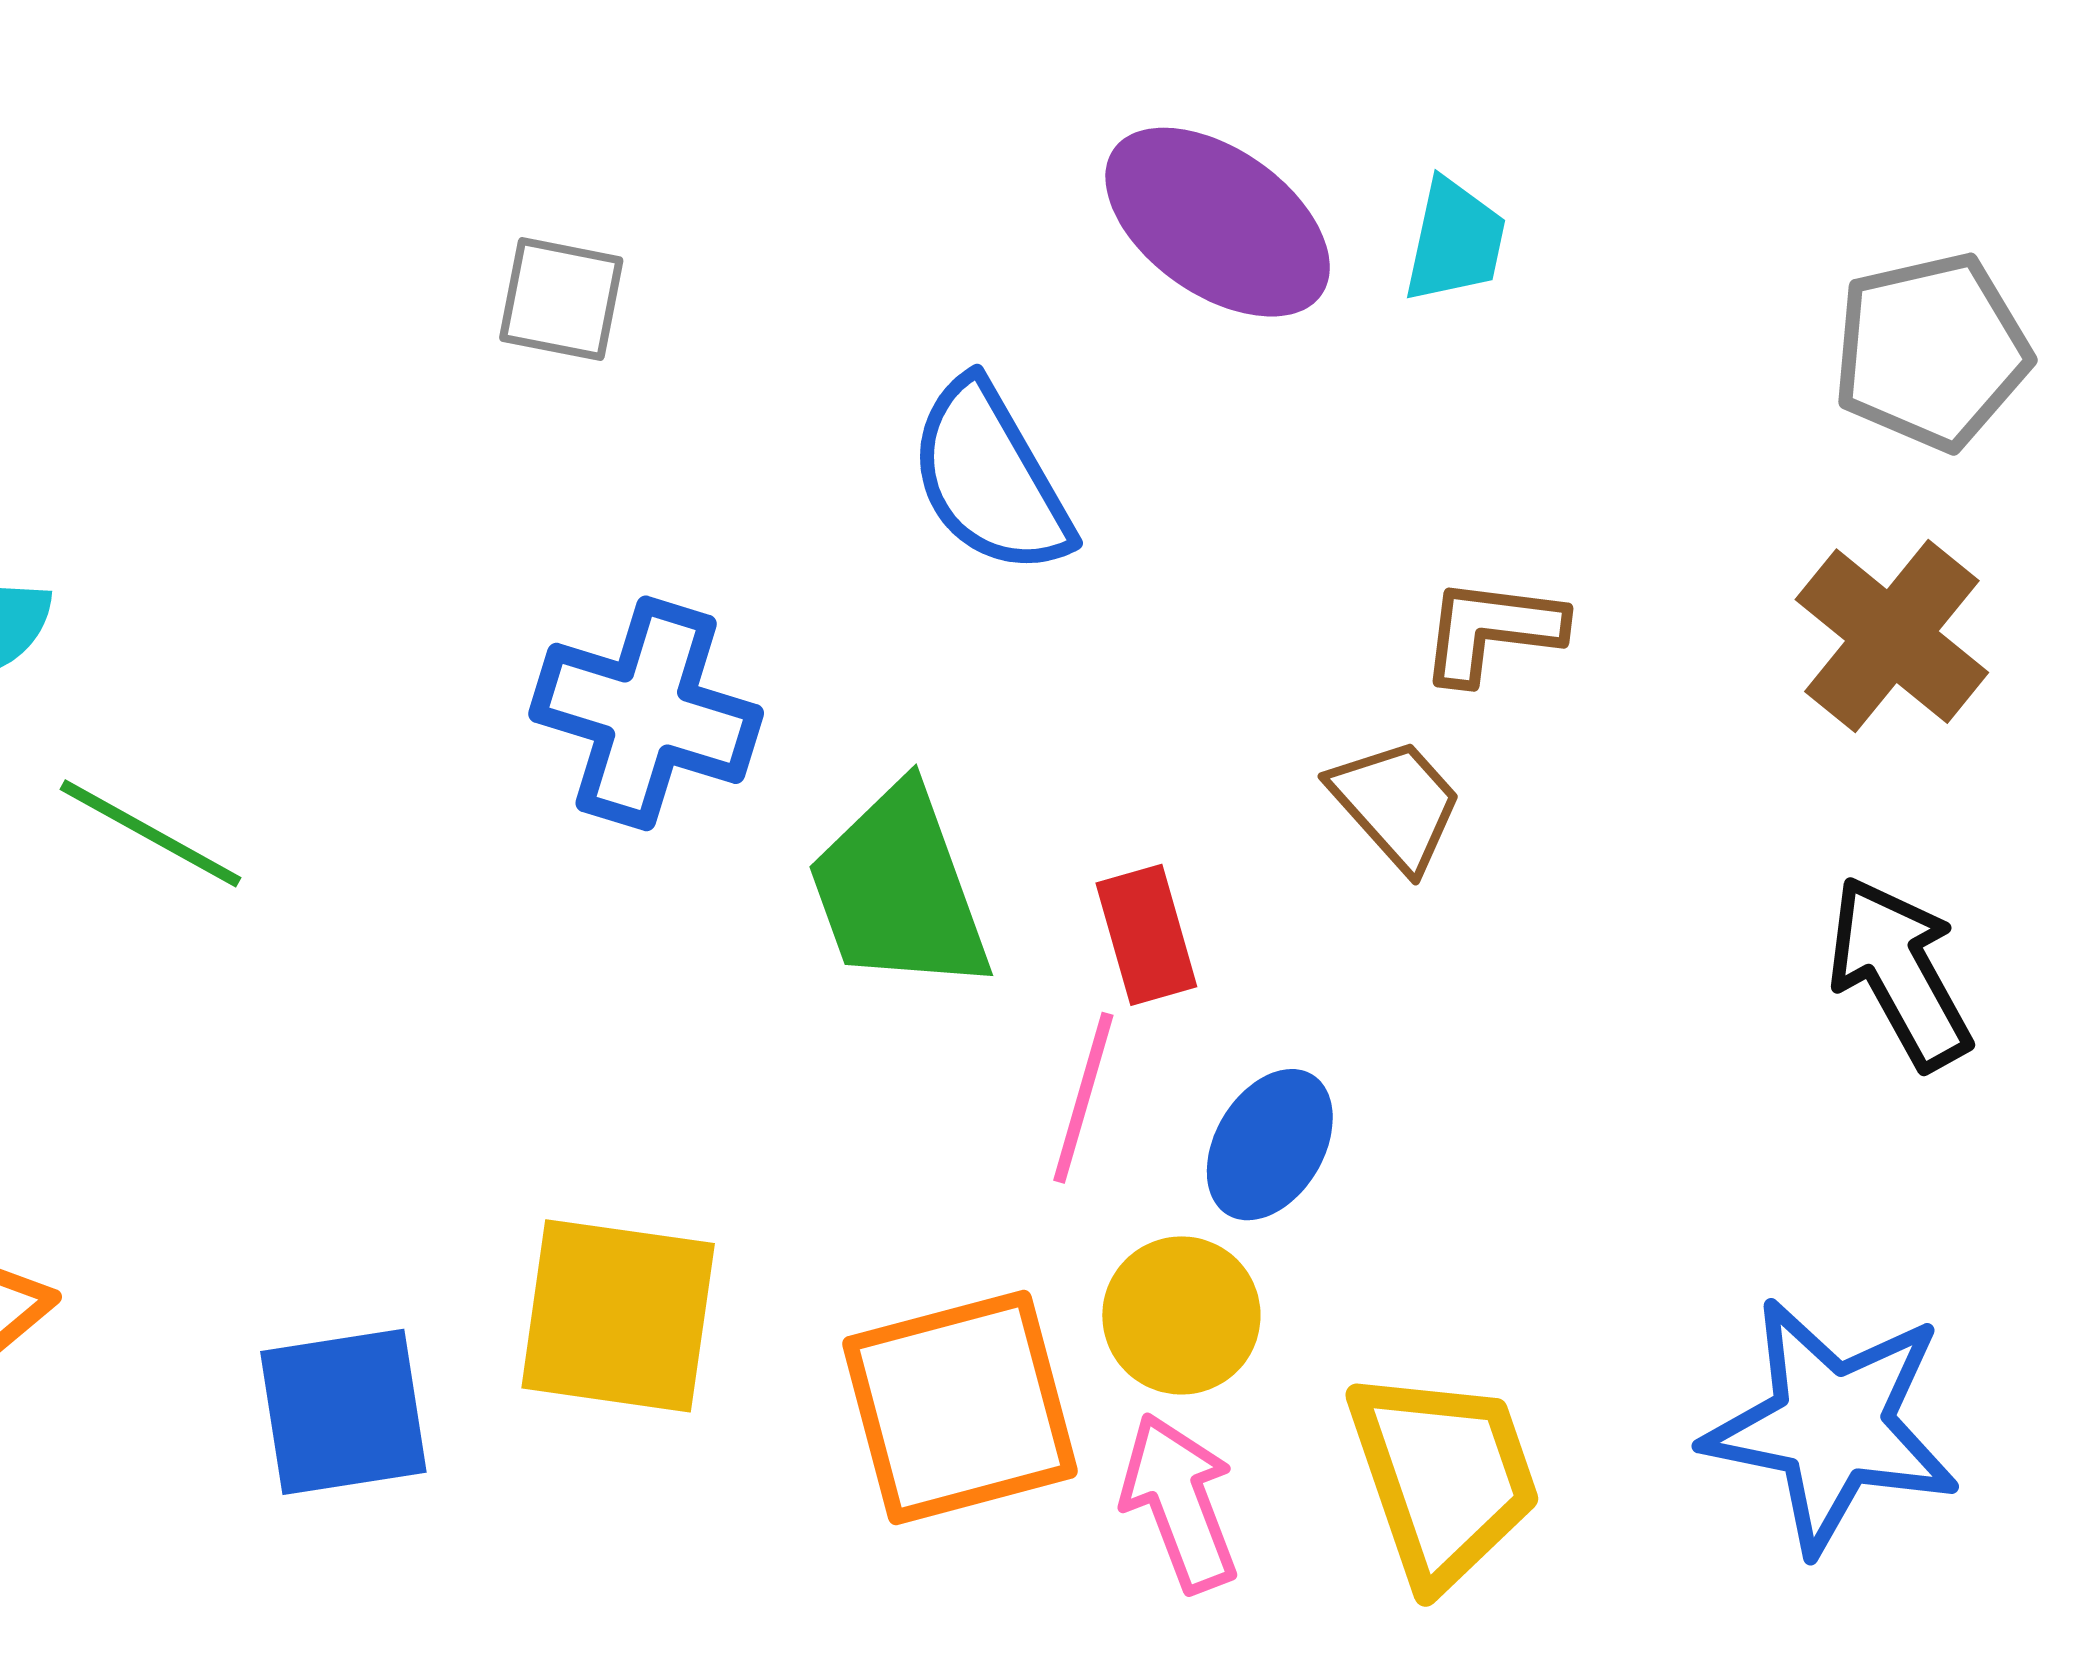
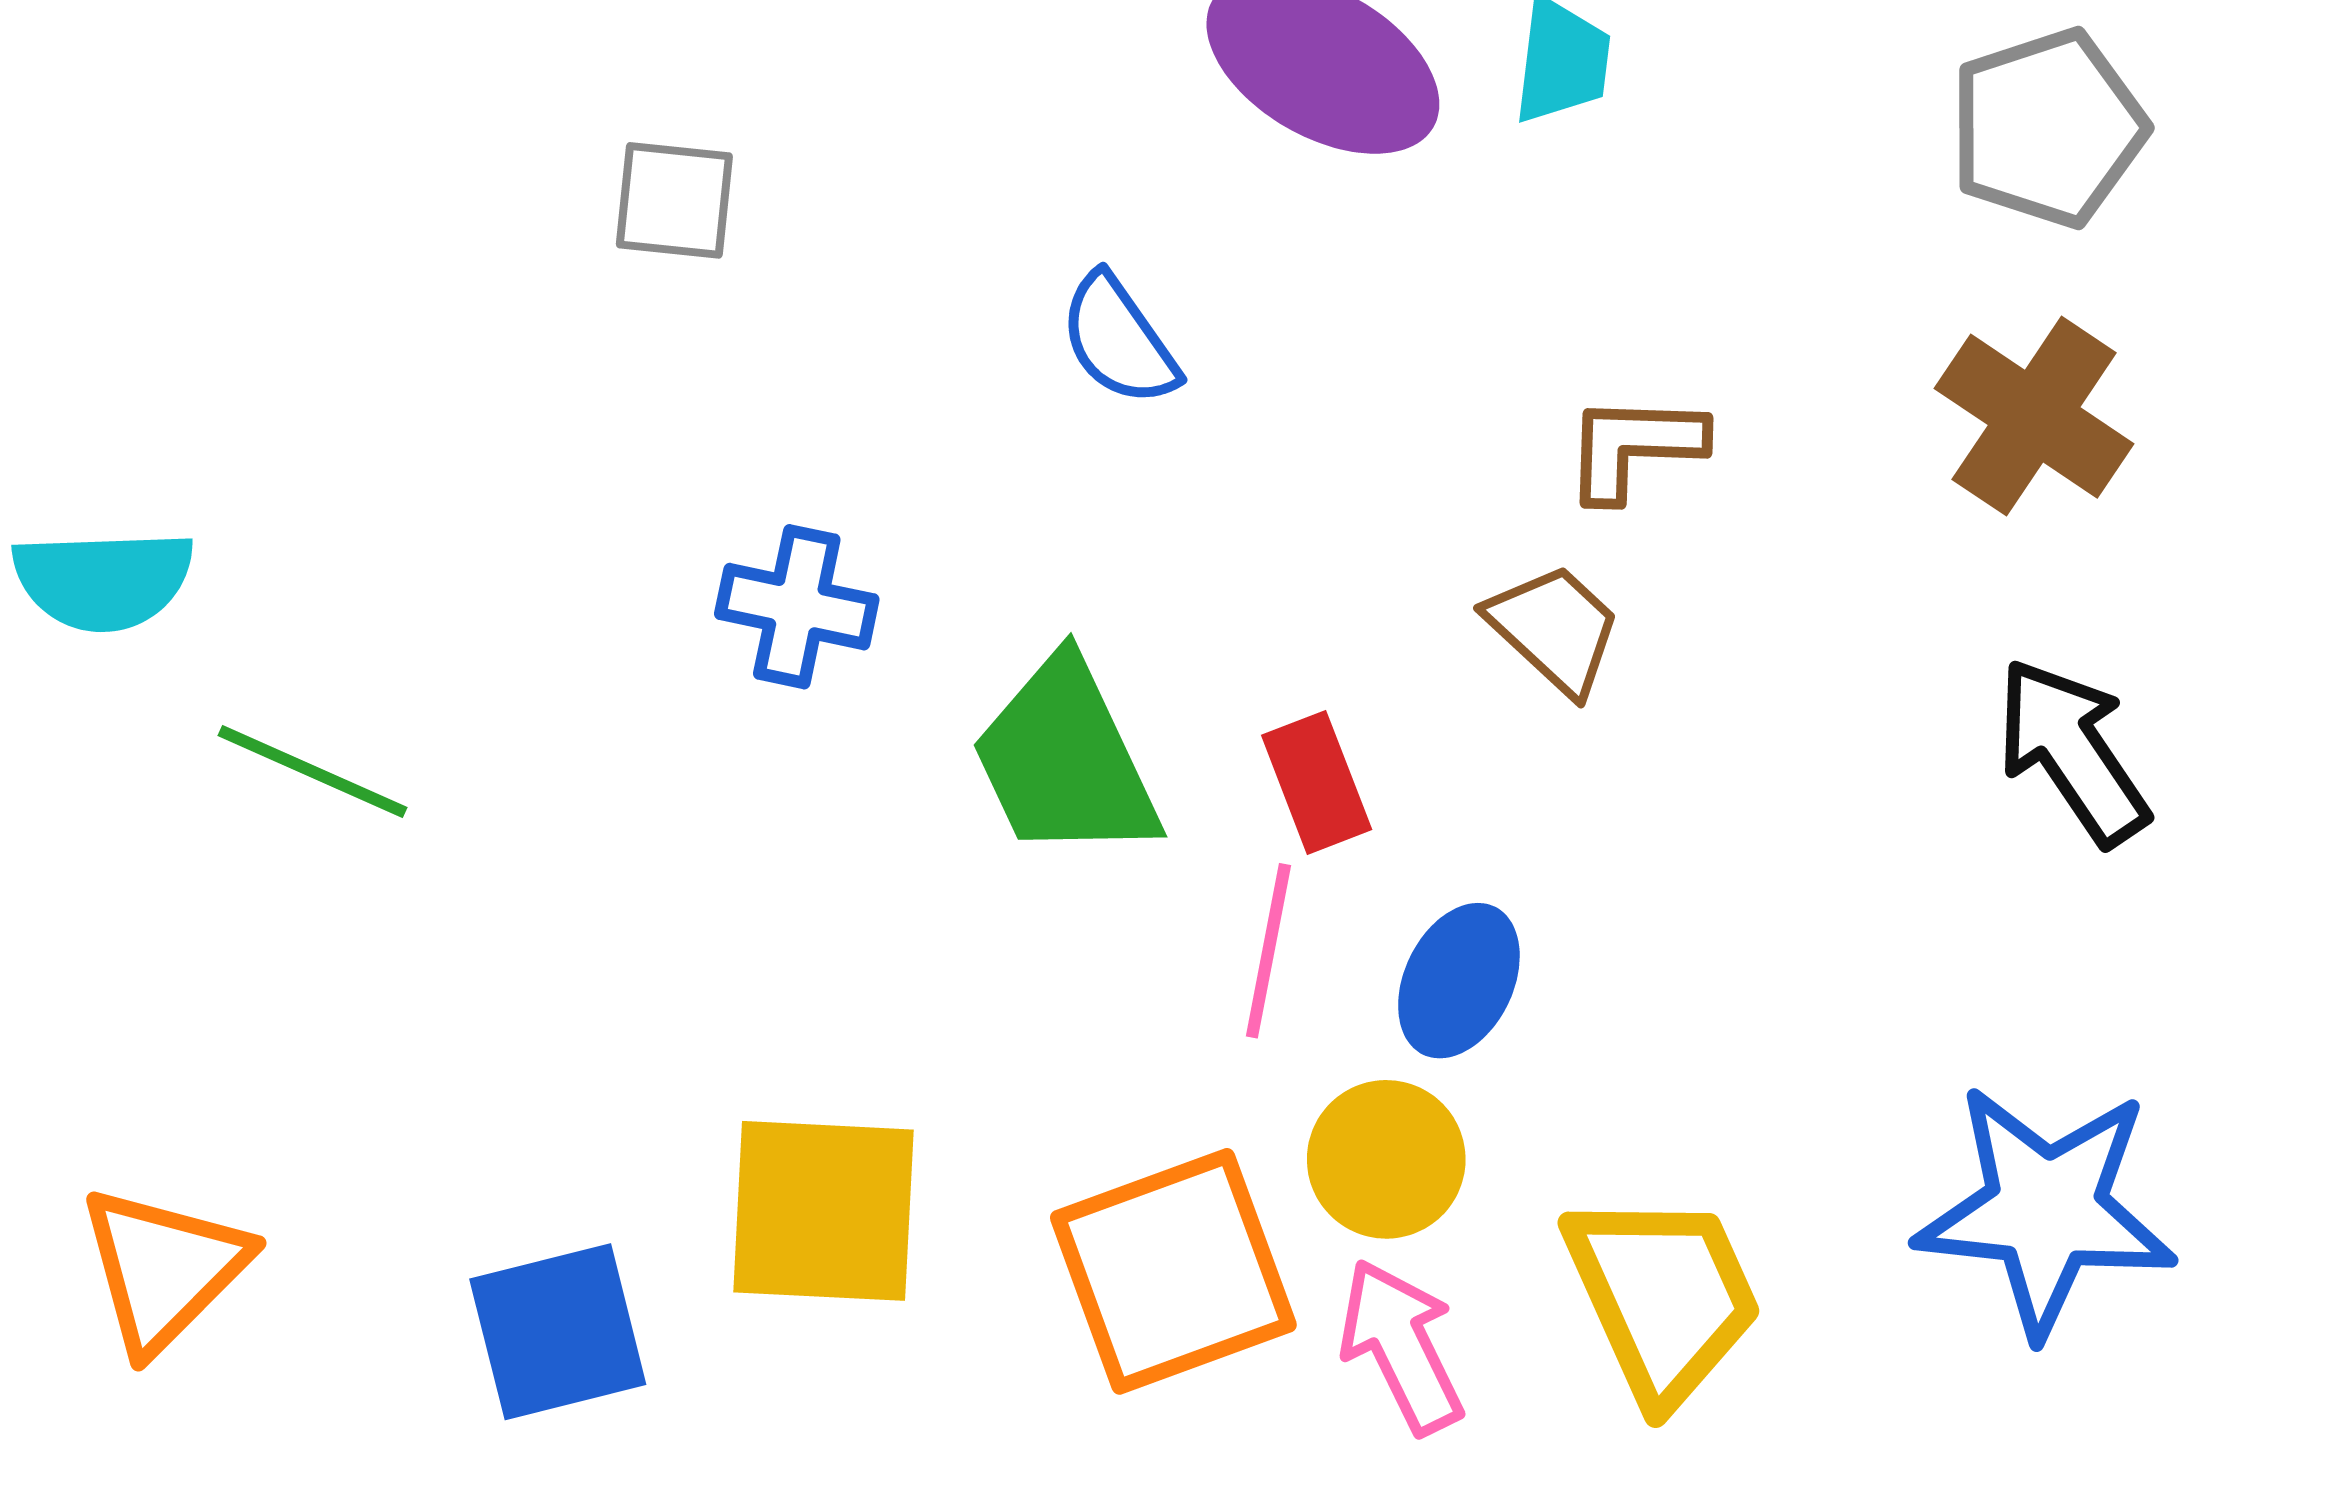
blue semicircle: (990, 478) -> (1119, 340), size x0.7
blue cross: (646, 713) -> (797, 607), size x0.7

